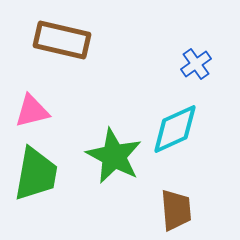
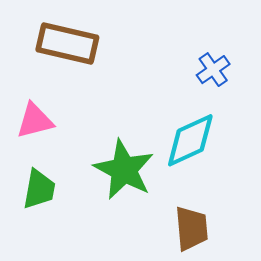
green trapezoid: (36, 174) -> (39, 189), size x0.7

